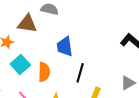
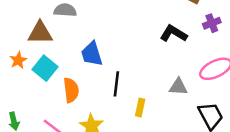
cyan square: (20, 64) -> (45, 68), moved
gray triangle: (128, 83) -> (178, 87), turned 42

